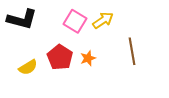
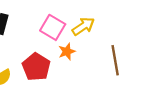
orange star: (88, 58) -> (67, 51), moved

